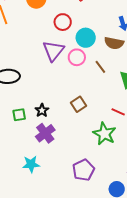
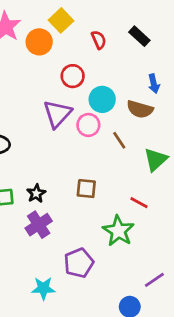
brown square: (79, 104) -> (86, 189), turned 35
cyan star: (31, 164) -> (43, 288), moved
purple pentagon: (83, 170) -> (79, 263), moved

